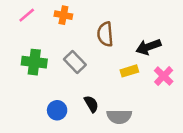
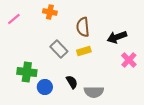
pink line: (27, 15) -> (14, 19), moved
green cross: (34, 62) -> (27, 72), moved
yellow rectangle: (129, 71) -> (84, 51), moved

